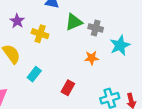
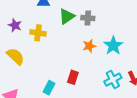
cyan star: (120, 45) -> (113, 46), moved
cyan rectangle: (34, 74) -> (49, 88), moved

